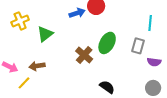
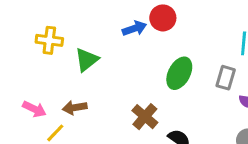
yellow cross: (20, 21) -> (49, 40), turned 30
brown cross: (84, 55) -> (145, 117), moved

